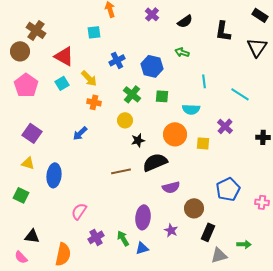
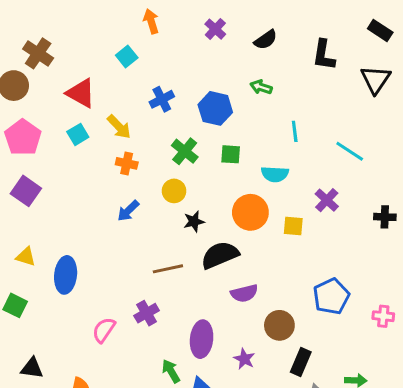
cyan square: (94, 32) -> (127, 57), turned -32
purple square: (32, 133) -> (26, 191), moved
blue arrow: (80, 133) -> (128, 211), moved
purple cross: (96, 237) -> (147, 313), moved

